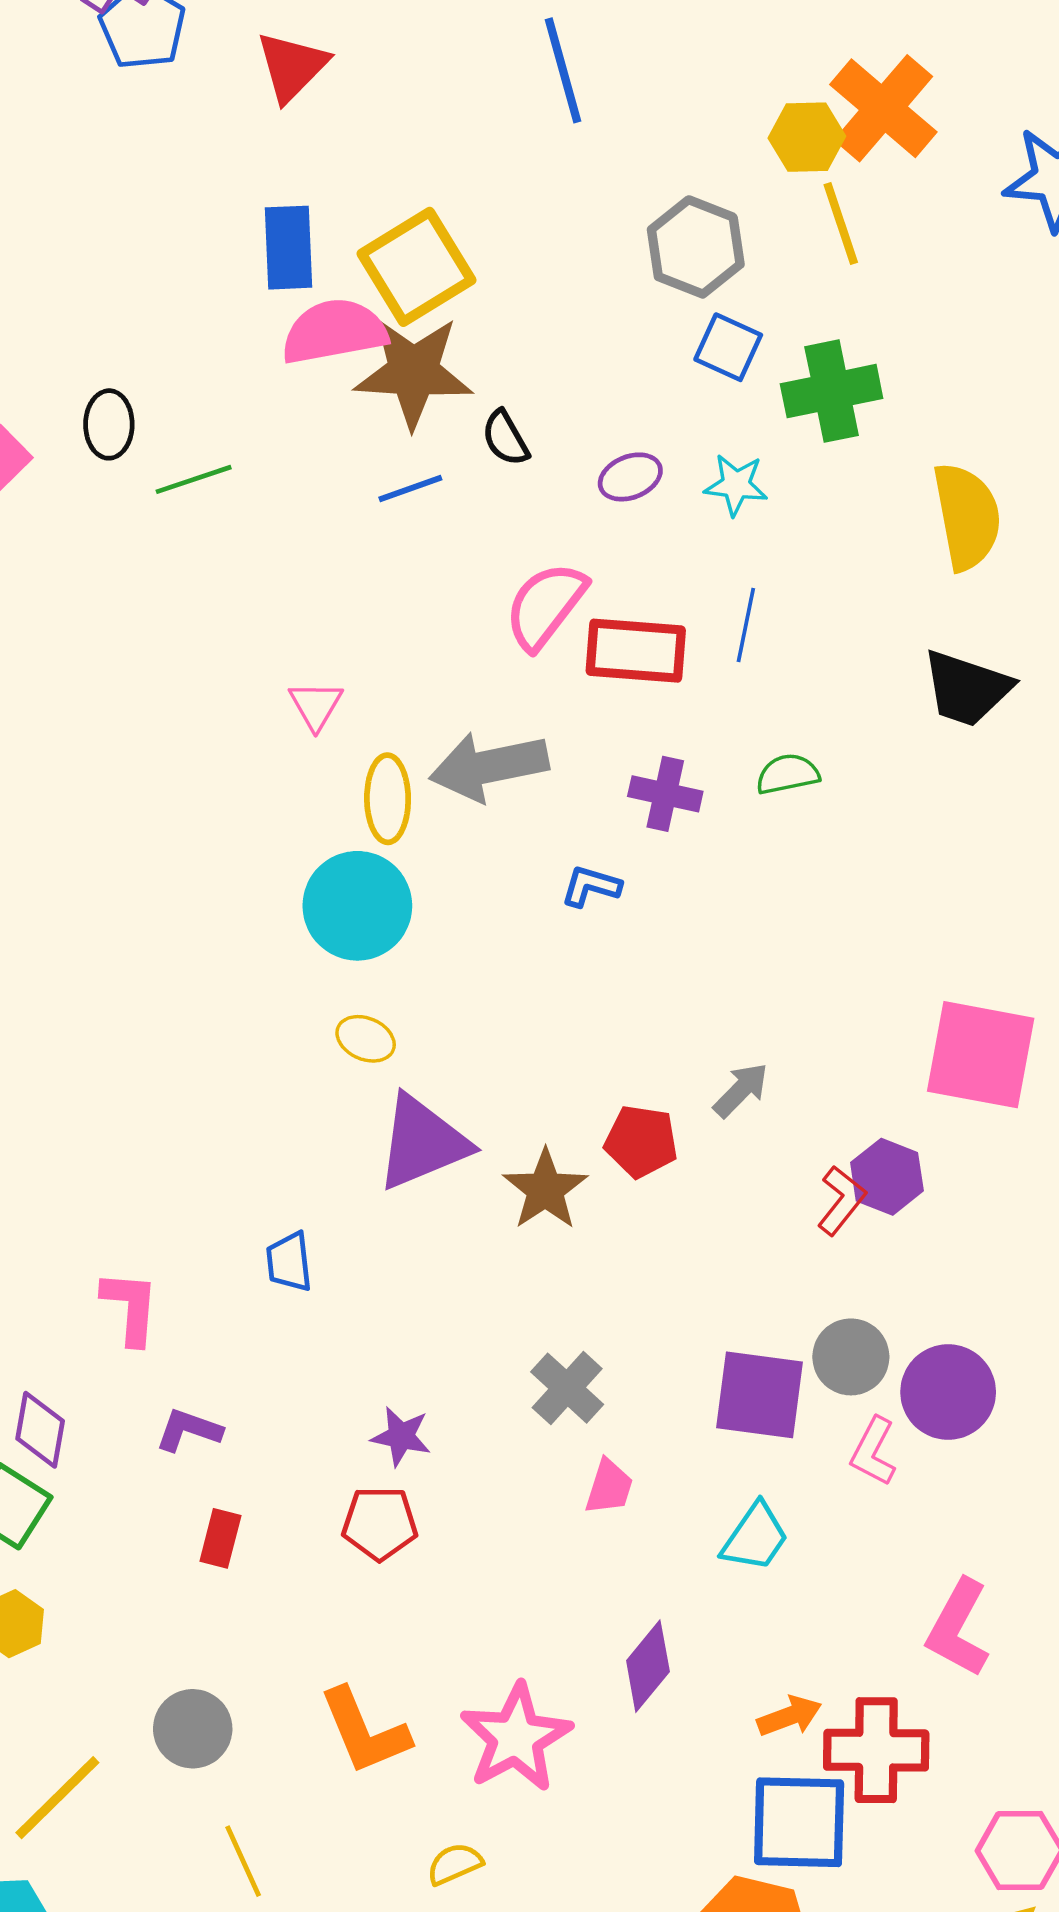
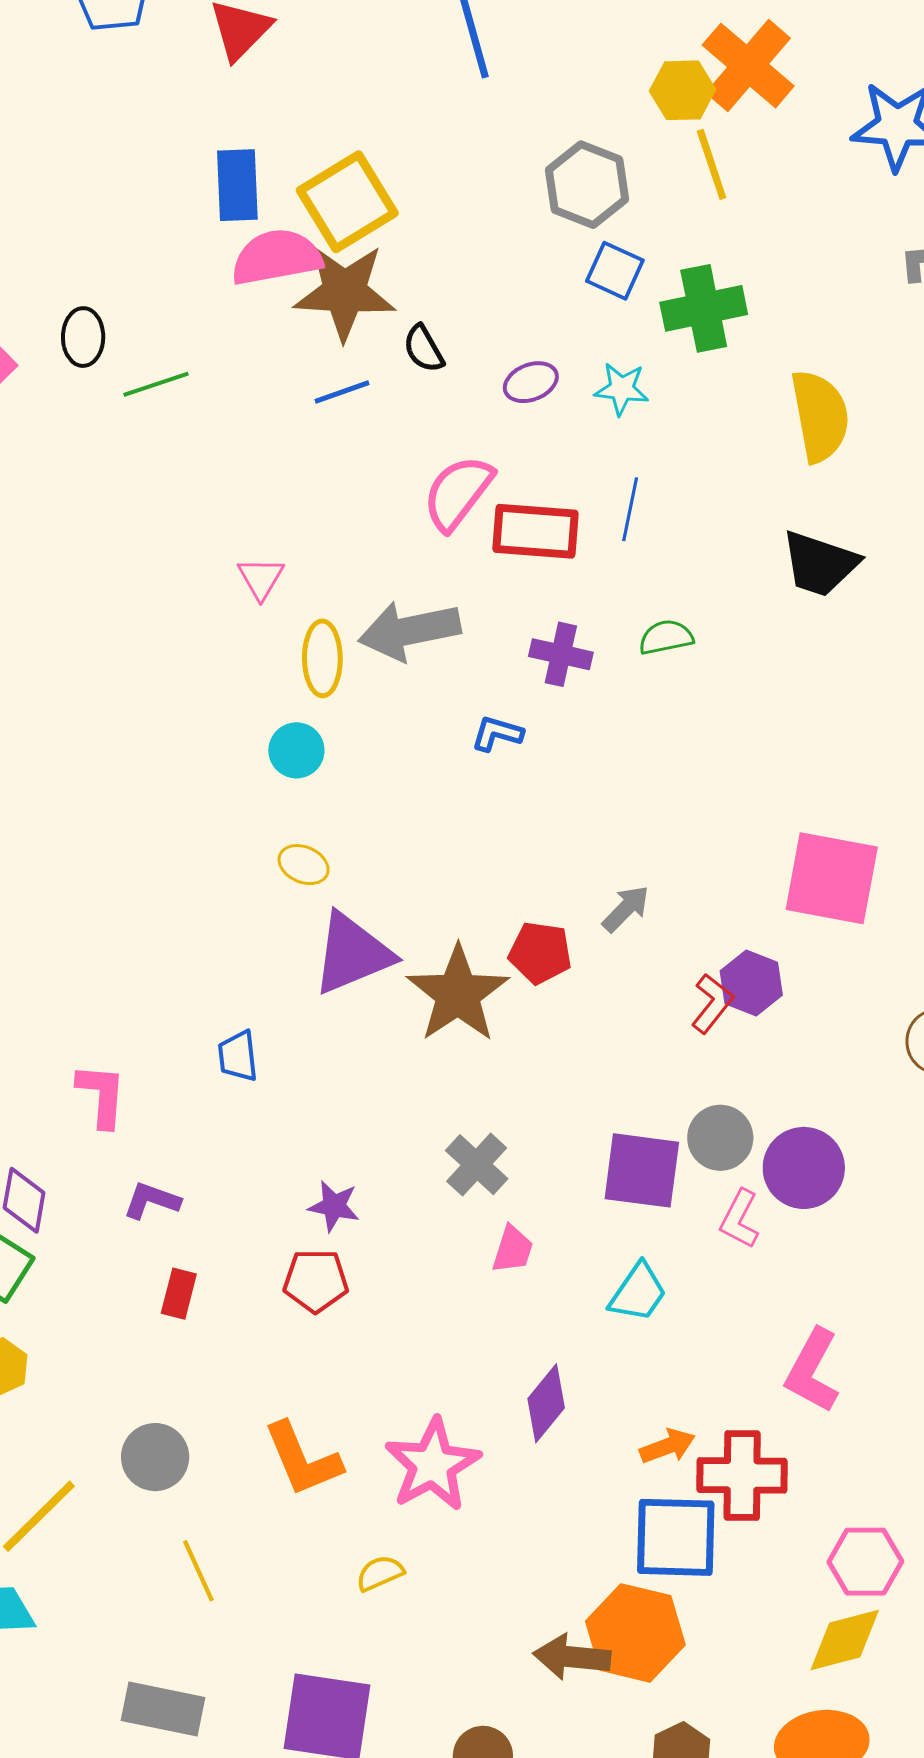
cyan circle: (357, 906) -> (296, 750), size x0.6
brown star: (545, 1189) -> (458, 994), size x1.4

